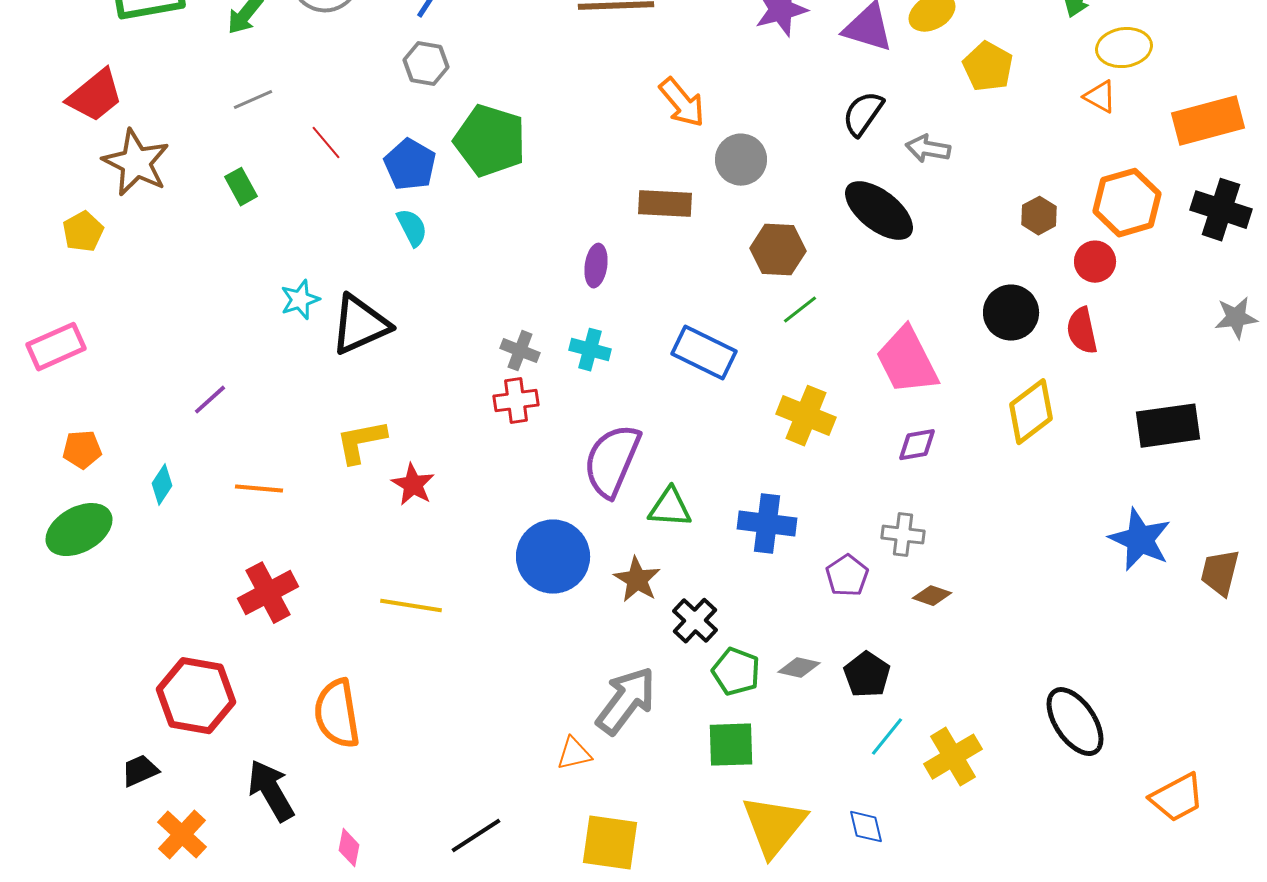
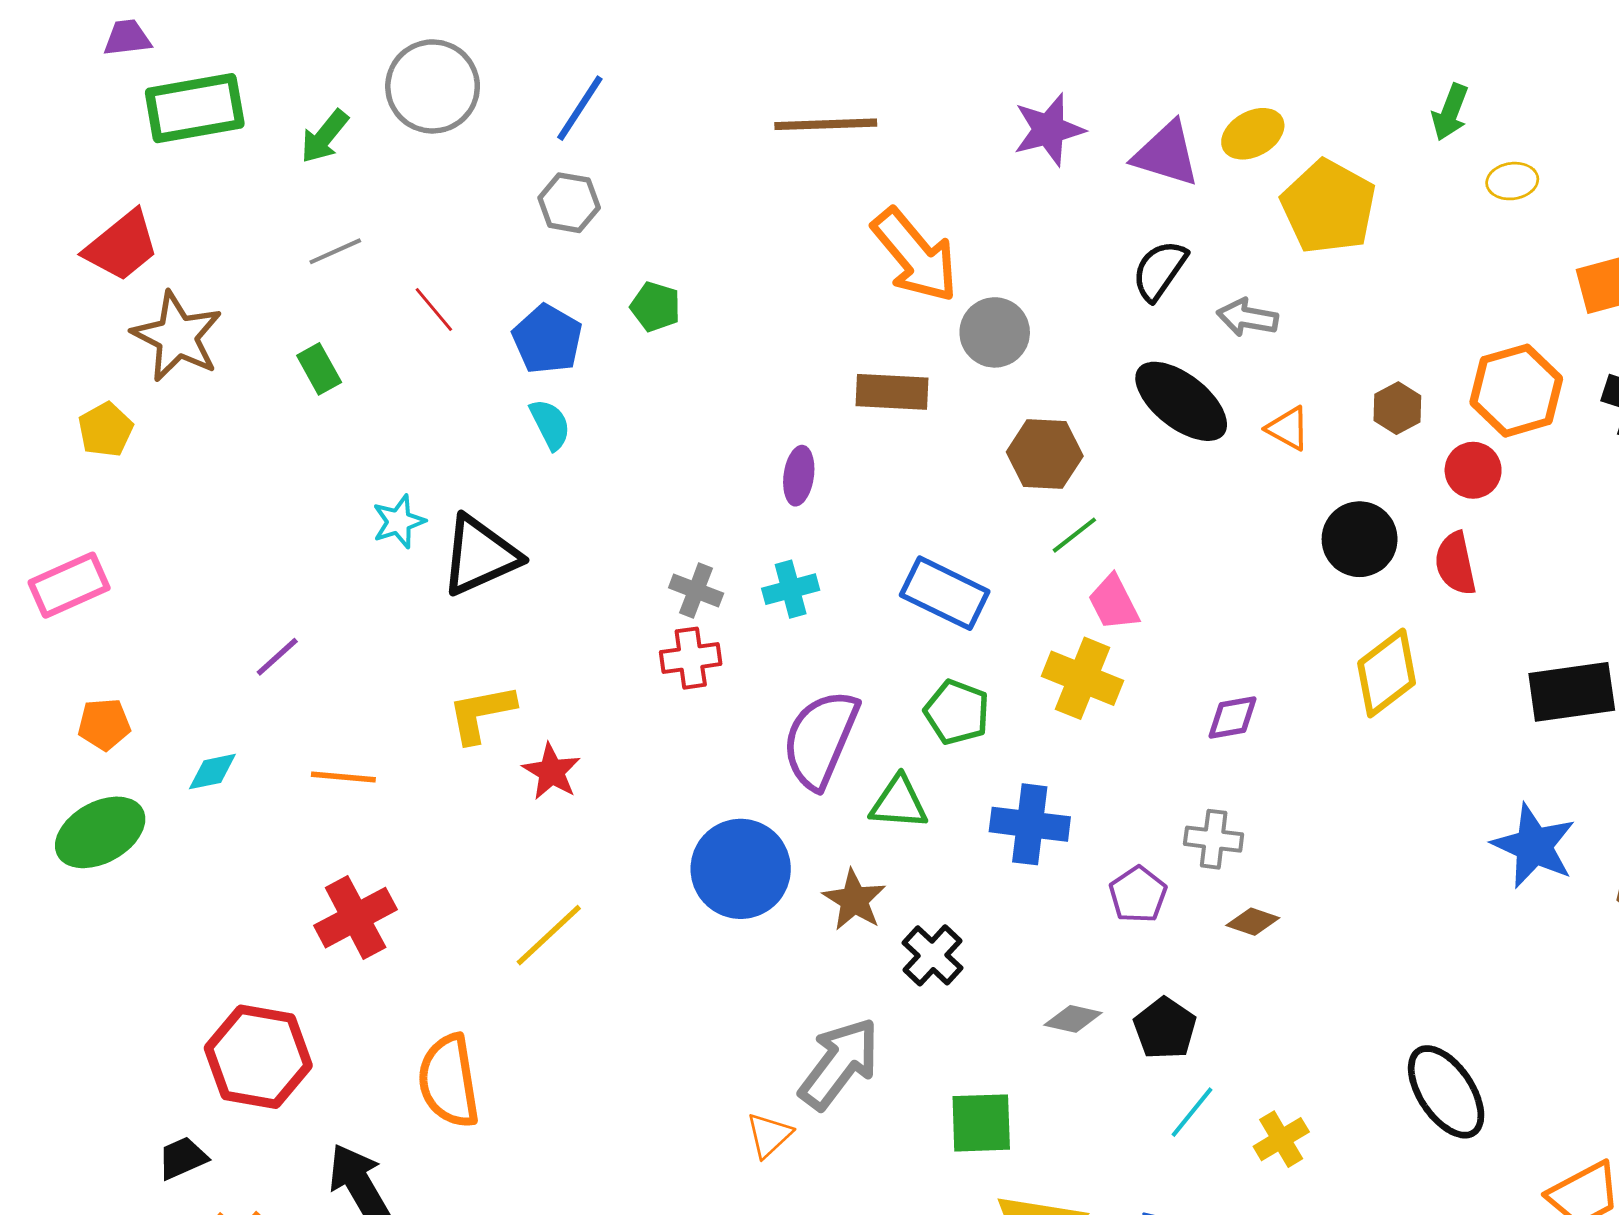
yellow ellipse: (1124, 48) -> (1512, 181), size x0.7
yellow pentagon: (988, 67) -> (1328, 207), size x1.4
orange triangle: (1100, 97) -> (1288, 428), moved
orange arrow: (682, 103) -> (915, 255), size x1.4
green pentagon: (490, 141) -> (656, 307), size x0.5
cyan cross: (590, 350) -> (791, 589), turned -30
pink trapezoid: (907, 361) -> (1114, 603), moved, size x0.6
cyan diamond: (162, 485) -> (212, 772), turned 45
yellow line: (411, 606) -> (549, 935), turned -52
green pentagon: (736, 672) -> (957, 712), moved
orange triangle: (574, 754) -> (769, 1135), turned -30
yellow cross: (953, 757) -> (1281, 1139), size x0.7

